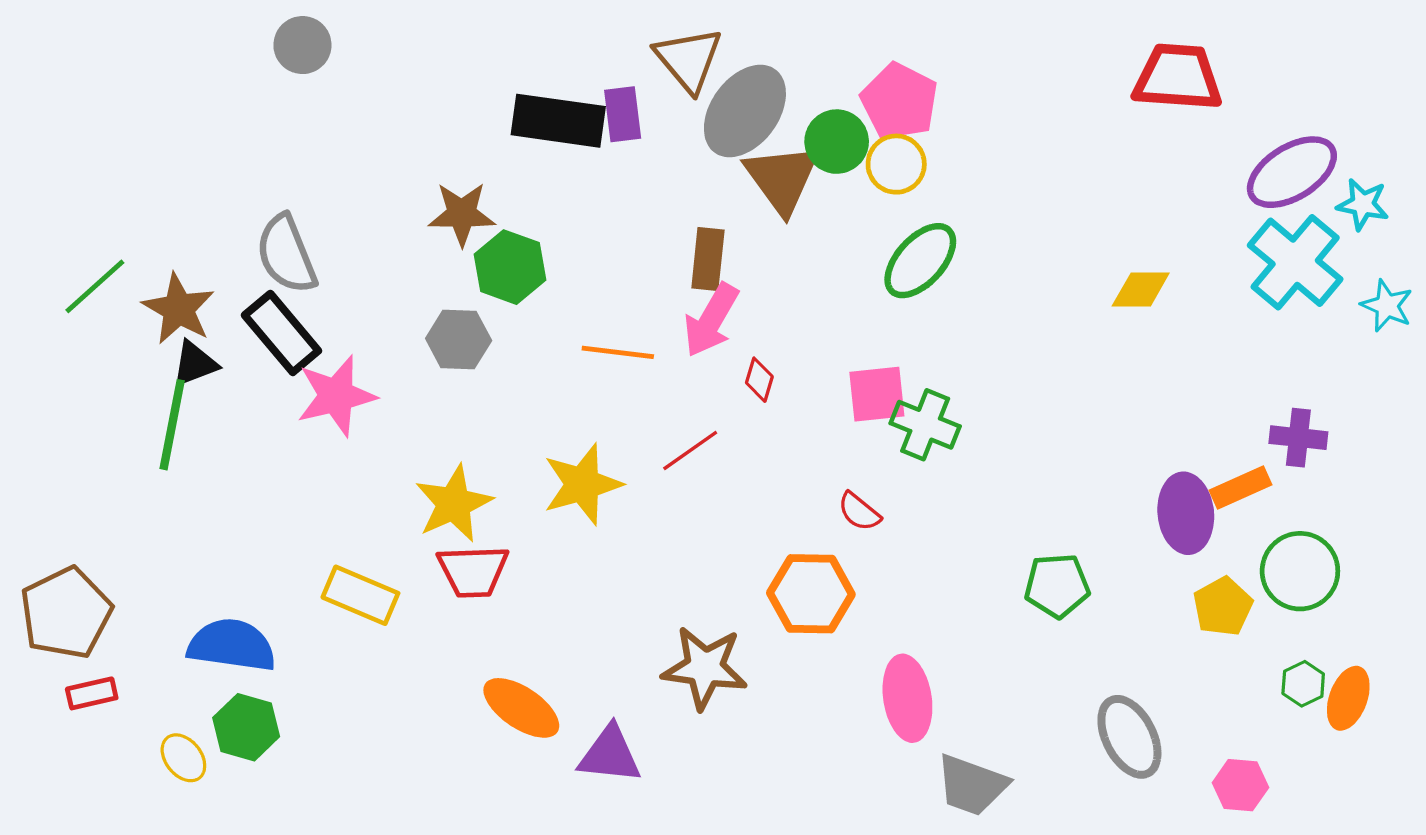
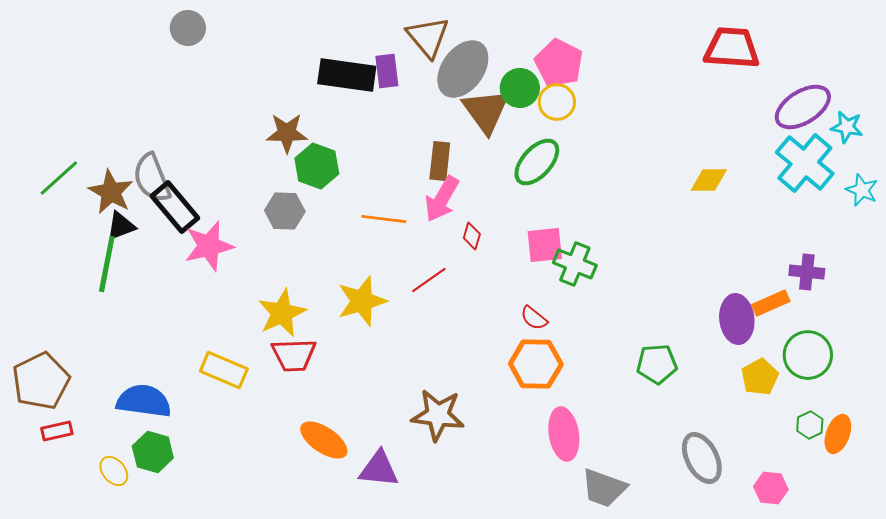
gray semicircle: (286, 254) -> (152, 178), moved
green ellipse: (920, 261) -> (537, 162), moved
orange hexagon: (811, 594) -> (536, 364), moved

